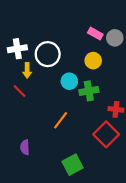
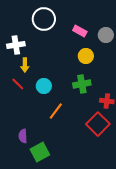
pink rectangle: (95, 34) -> (80, 31), moved
white circle: (48, 54) -> (44, 19), moved
cyan circle: (69, 81) -> (44, 86), moved
green square: (73, 165) -> (40, 152), moved

